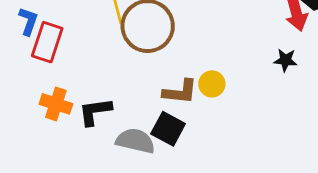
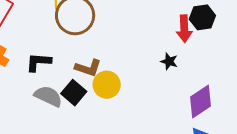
yellow circle: (212, 84) -> (107, 85), moved, size x1.4
black L-shape: (95, 112) -> (38, 62), moved

